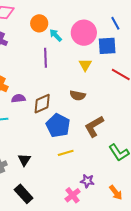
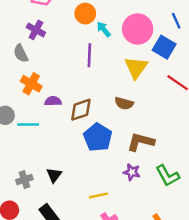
blue square: (107, 46) -> (164, 47), turned 30
yellow triangle: (85, 65) -> (136, 67), size x1.5
brown L-shape: (94, 126) -> (141, 142), turned 40
yellow line: (66, 153) -> (98, 195), moved
purple star: (87, 181) -> (132, 172), moved

